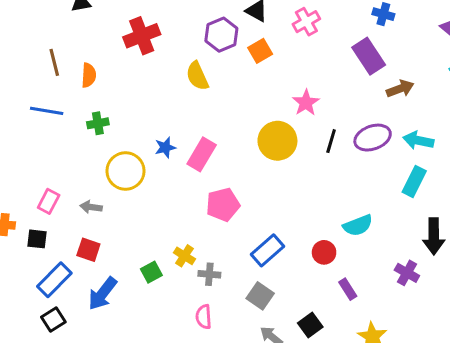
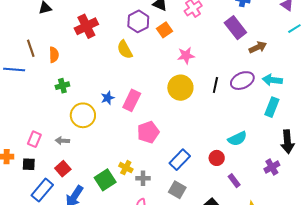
pink star: (306, 103) -> (186, 55), moved, turned 30
blue line: (47, 111) -> (14, 69), moved
red square: (88, 250) -> (63, 169), turned 35
green square: (151, 272) -> (105, 180), size x1.5
purple cross: (407, 273) -> (272, 167), turned 35

